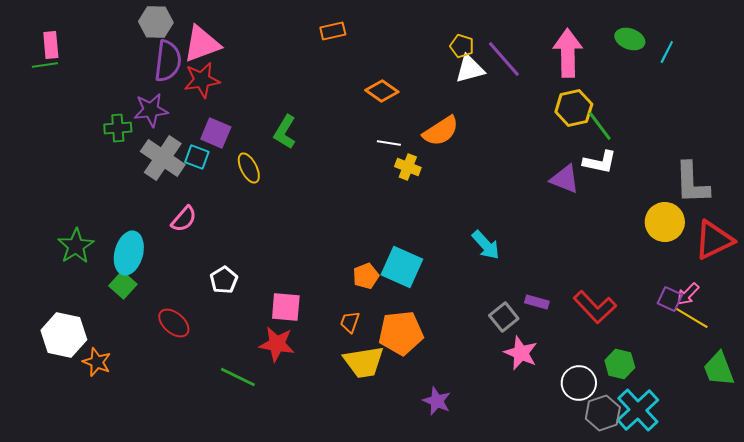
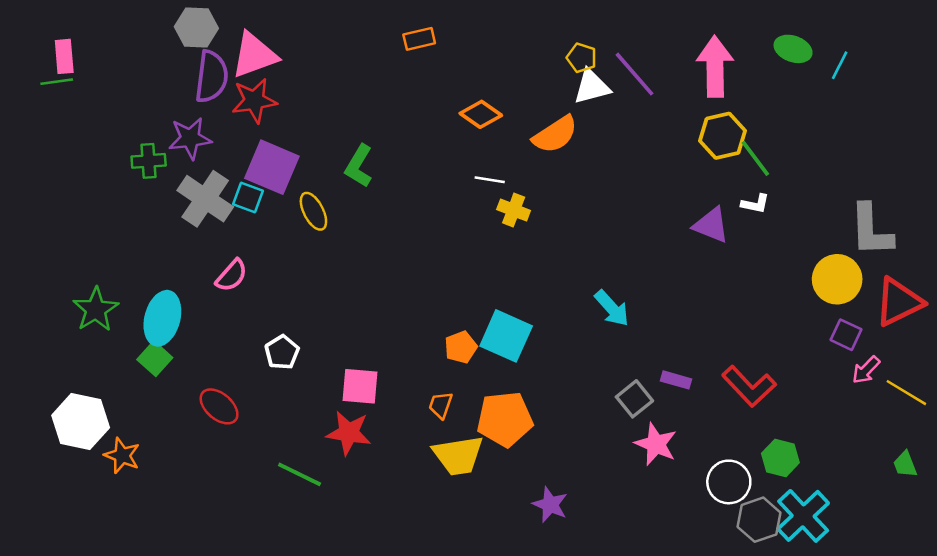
orange semicircle: (441, 131) -> (555, 134), moved
purple square: (216, 133) -> (272, 167), size x1.4
white L-shape: (600, 162) -> (755, 204), size x0.7
purple square: (670, 299) -> (846, 335), moved
yellow line: (692, 318) -> (906, 393), moved
green trapezoid: (719, 369) -> (905, 464), size x0.6

